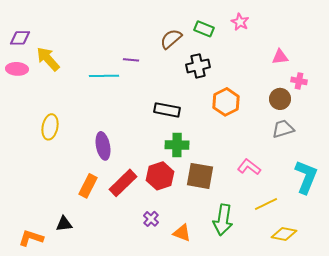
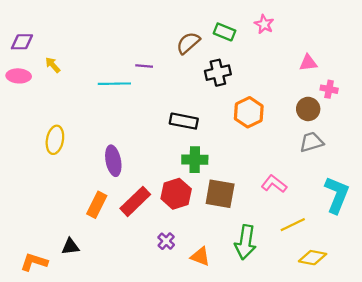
yellow arrow: (48, 59) -> (53, 65), size x0.6

